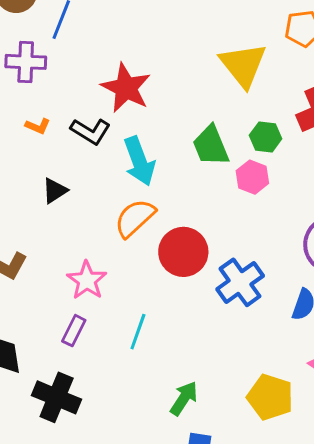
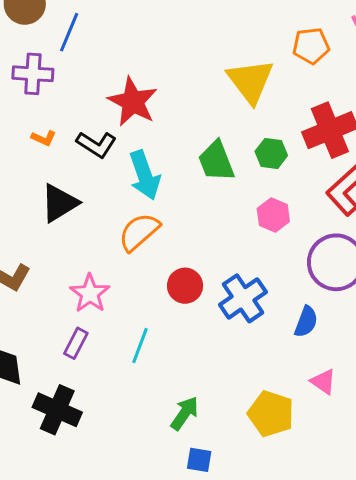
pink hexagon: (252, 177) -> (273, 215), moved
black triangle: (55, 191) -> (59, 203), size x1.5
red circle: (183, 252) -> (185, 286), moved, size x0.7

